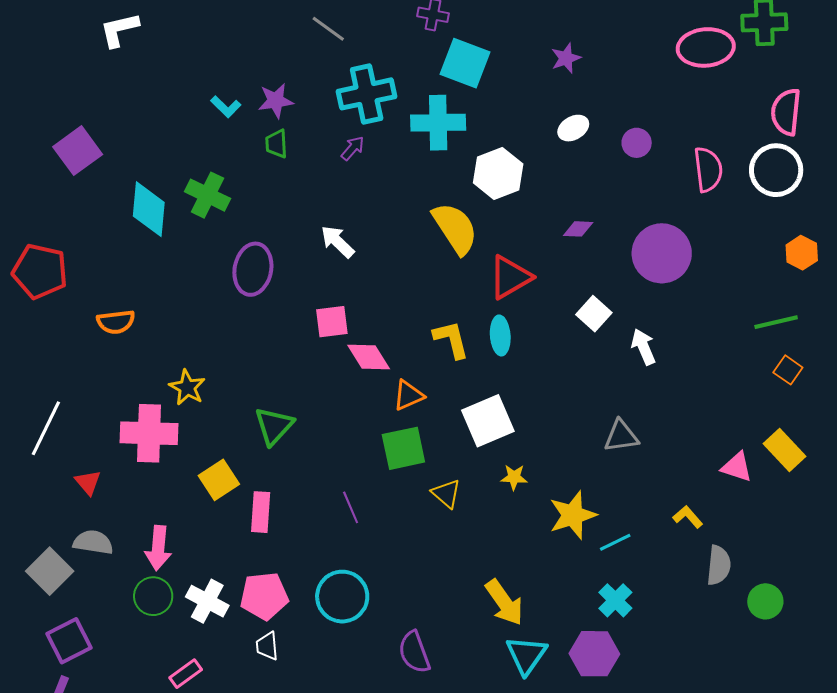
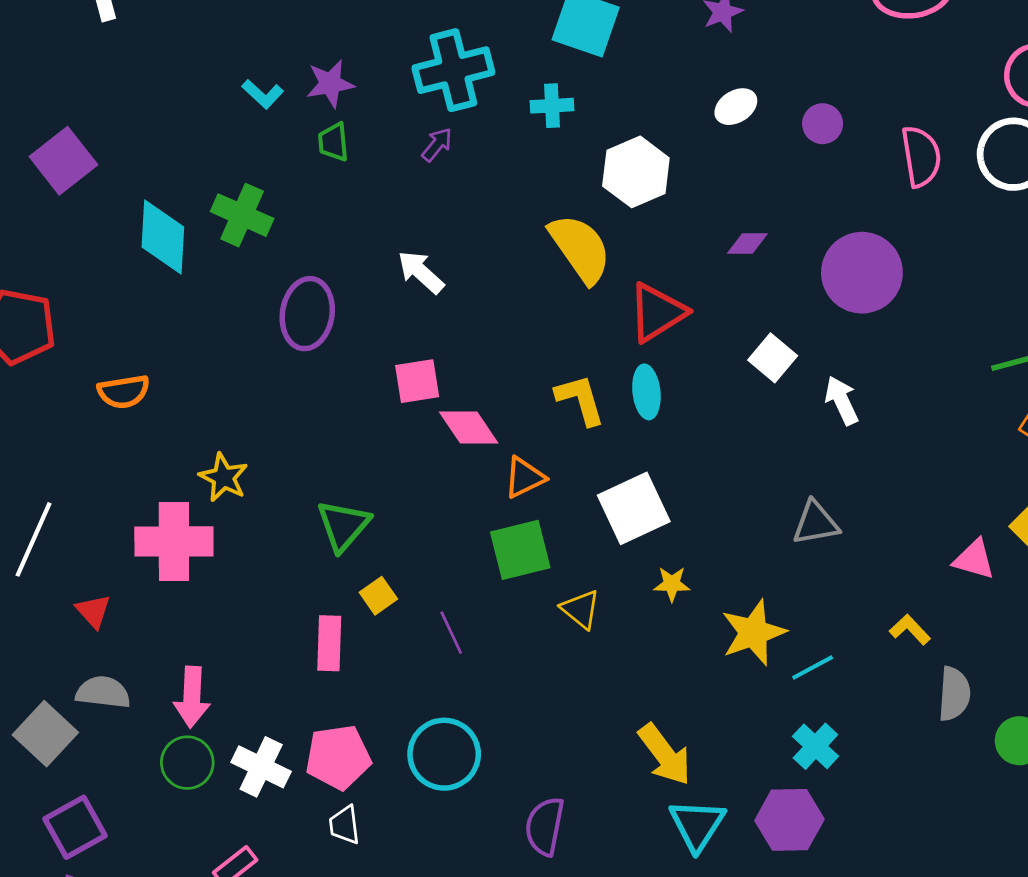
cyan cross: (438, 123) -> (552, 106), size x0.6
yellow square: (219, 480) -> (378, 596), moved, size x0.7
purple semicircle: (414, 652) -> (545, 826), turned 33

